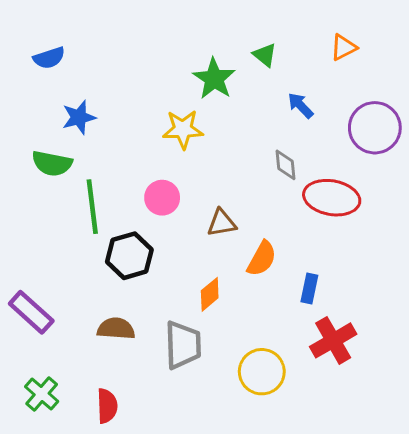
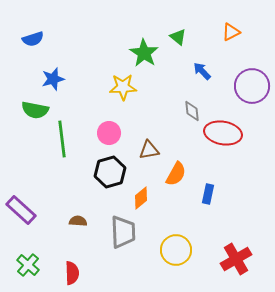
black hexagon: (129, 256) -> (110, 172), moved
brown semicircle: (116, 329) -> (78, 221), size x0.7
red cross: (333, 340) -> (236, 259), moved

